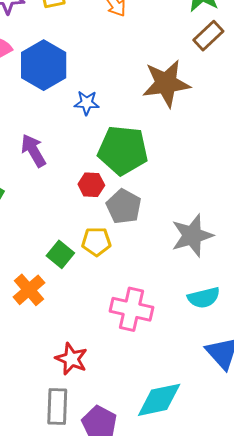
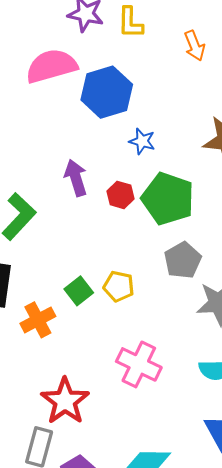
red hexagon: (91, 185) -> (121, 195), moved
gray pentagon: (124, 206) -> (183, 260), moved
red star: (71, 359) -> (65, 401), size x1.4

